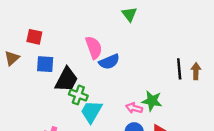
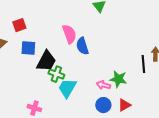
red square: (34, 37) -> (19, 25), turned -32
blue semicircle: (109, 62) -> (82, 46), turned 96
black line: (179, 69) -> (143, 64), moved

